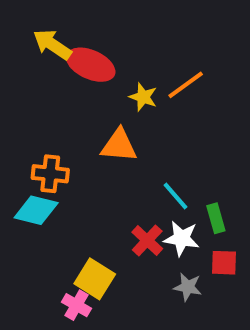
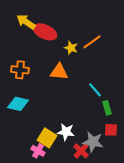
orange cross: (50, 174) -> (20, 70), moved
cyan line: (176, 196) -> (95, 90), moved
white star: (182, 238) -> (66, 132), moved
red cross: (147, 240) -> (81, 151), moved
gray star: (188, 287) -> (93, 142), size x1.5

